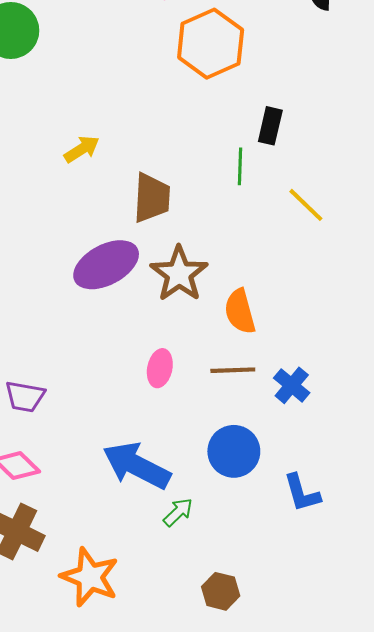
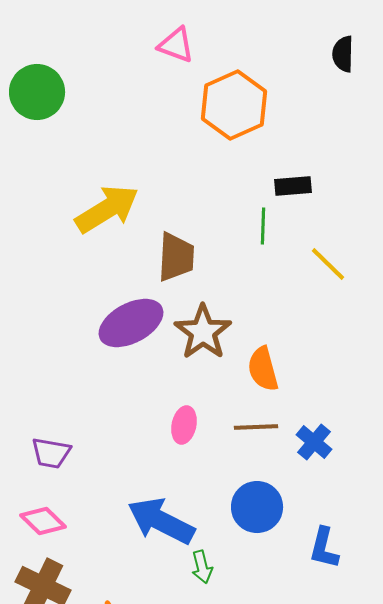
black rectangle: (270, 126) -> (293, 186), turned 72
yellow arrow: (82, 149) -> (107, 209), size x1.8
blue L-shape: (302, 493) -> (324, 548), turned 30
green arrow: (178, 512) -> (202, 567), turned 120

